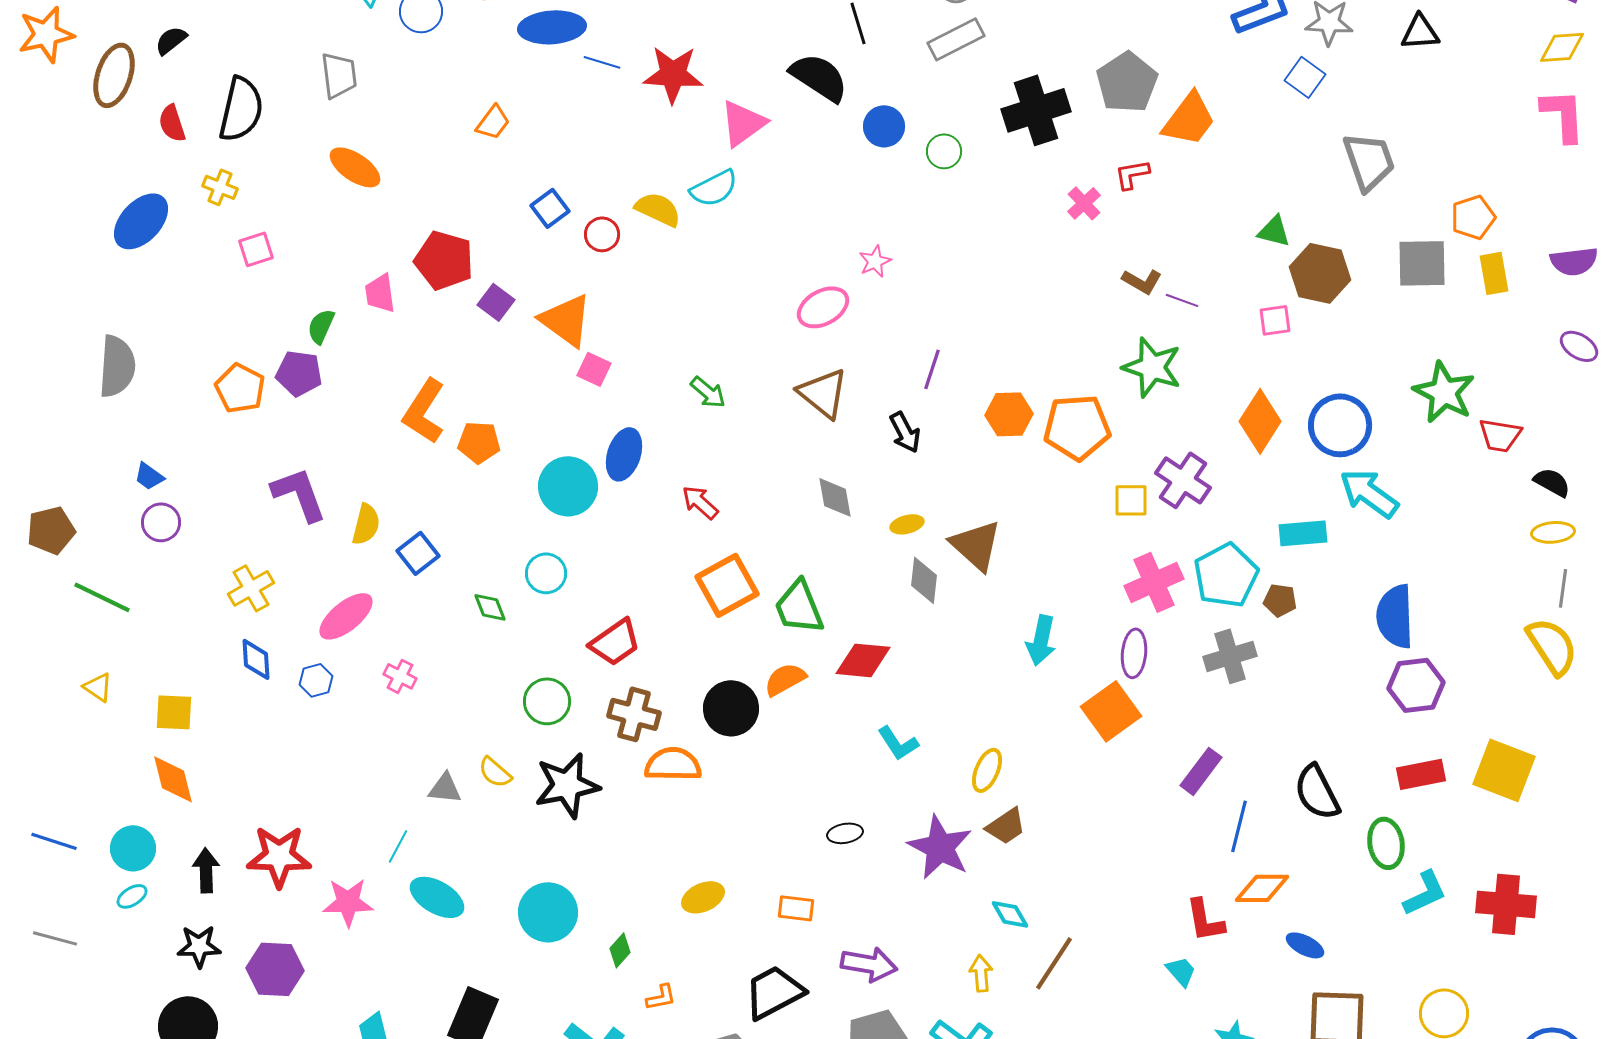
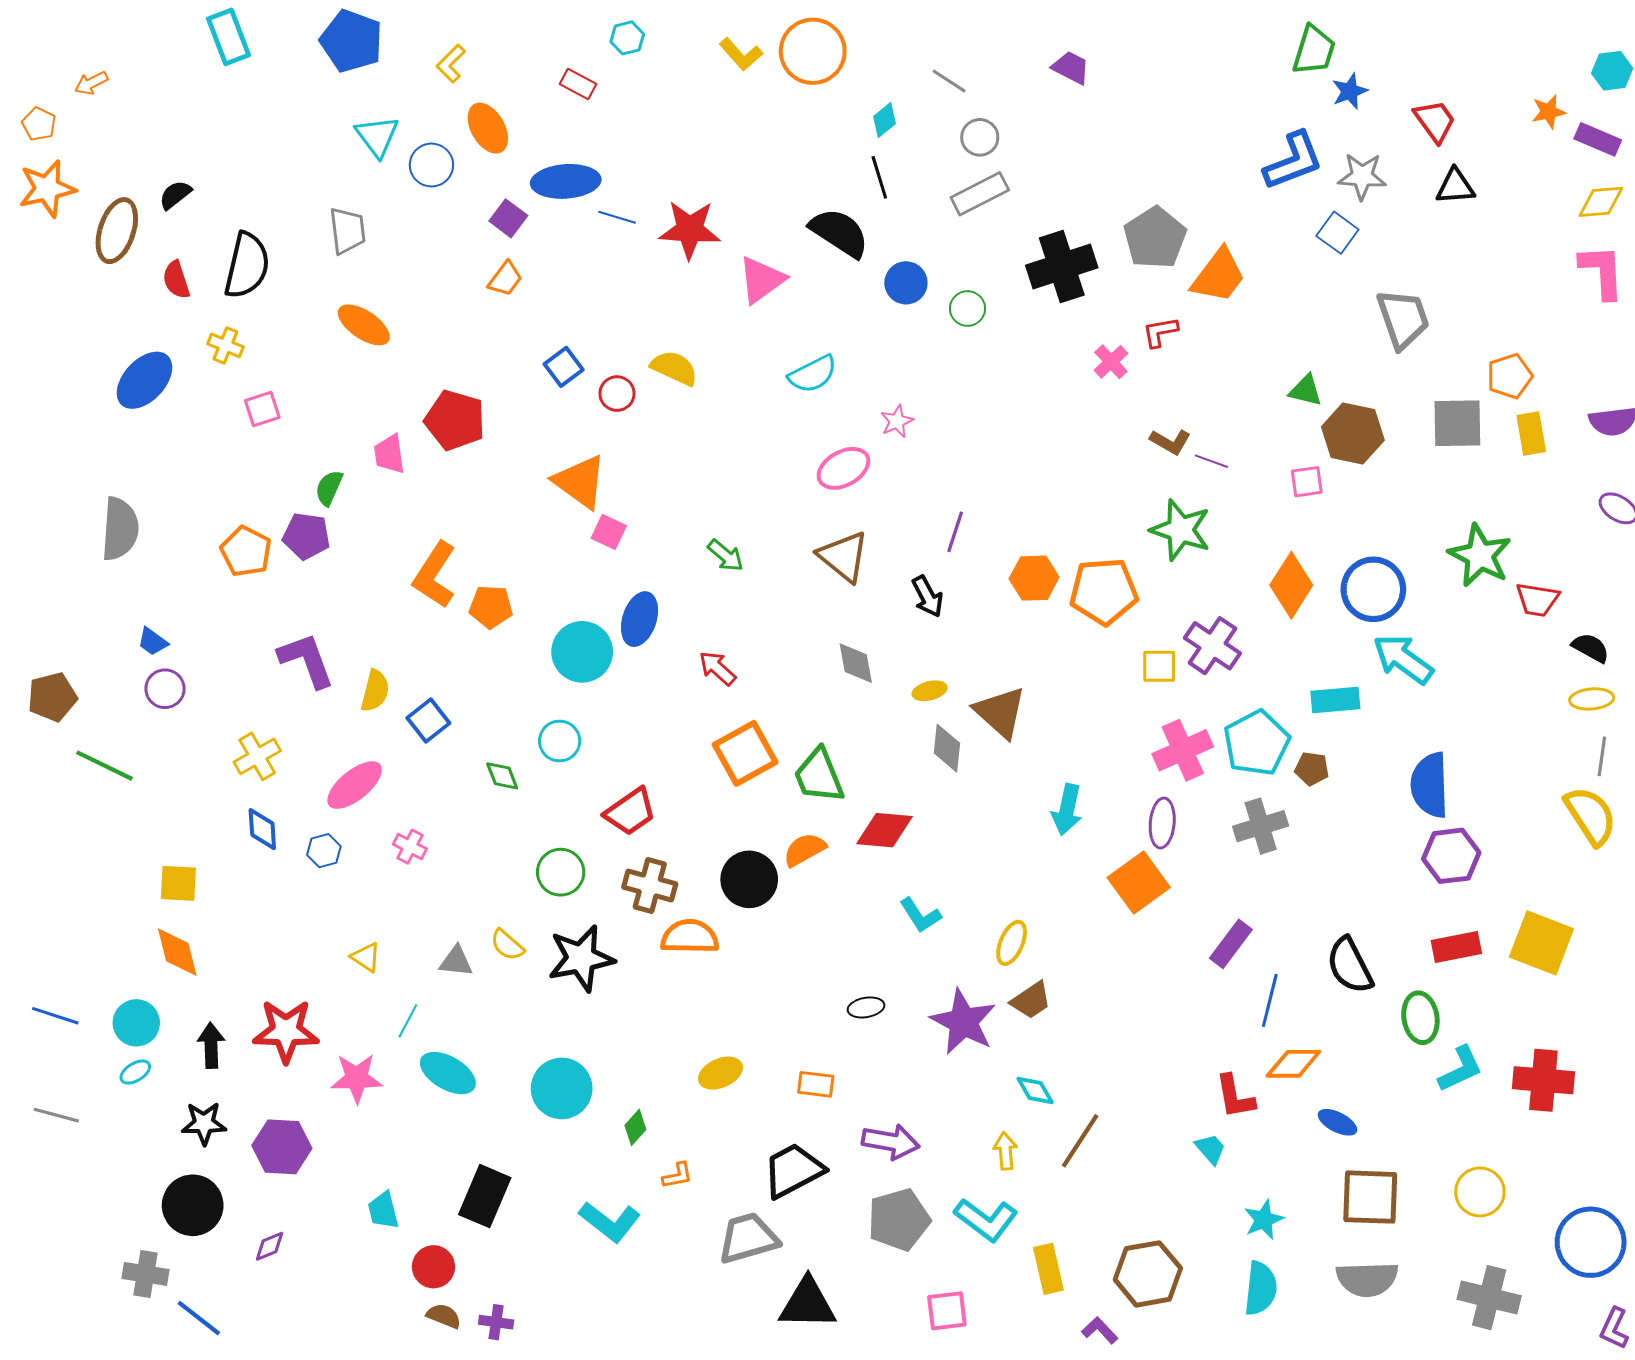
cyan semicircle: (714, 188) -> (813, 374), moved
purple square: (496, 302) -> (508, 218), moved
yellow triangle: (98, 687) -> (366, 957), moved

